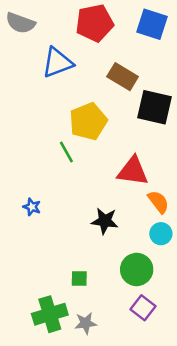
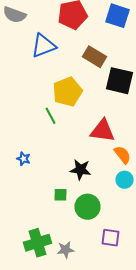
green circle: (137, 269) -> (88, 207), moved
green square: (79, 278) -> (60, 195), moved
purple square: (143, 308) -> (110, 238), turned -30

